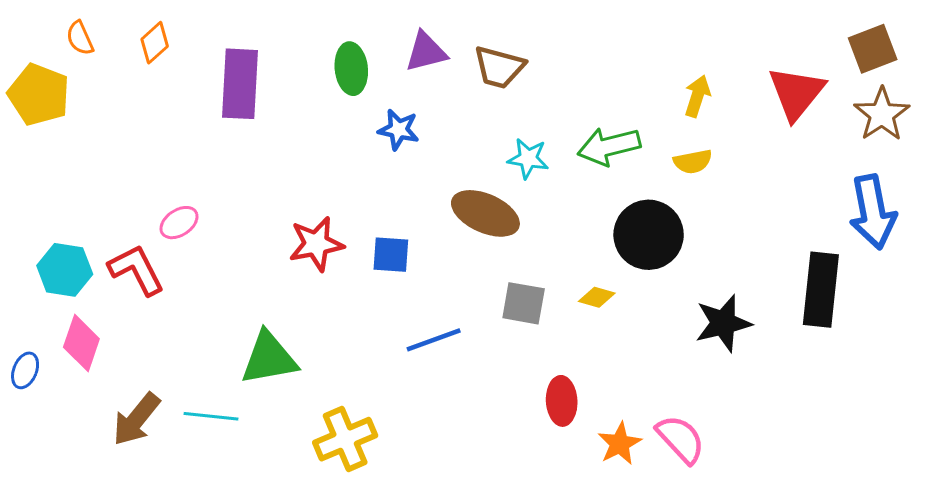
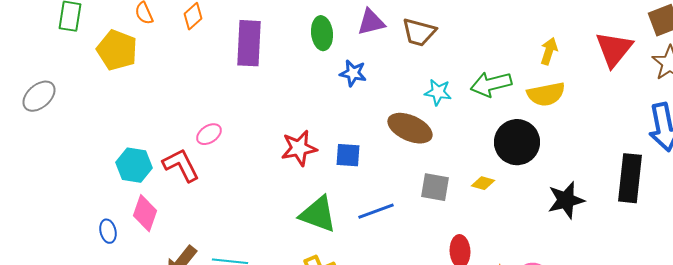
yellow semicircle: (693, 162) -> (546, 94), size x1.5
green triangle: (269, 358) -> (318, 214), moved, turned 30
blue ellipse: (25, 370) -> (108, 231), turned -35

